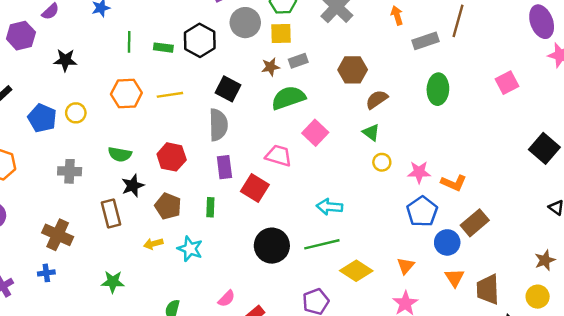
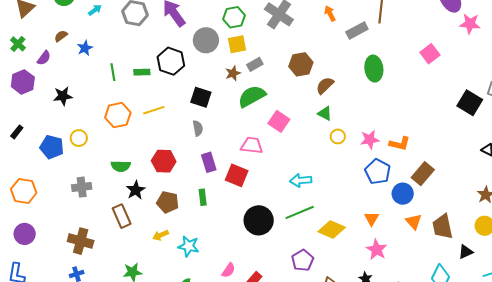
gray semicircle: (218, 125) -> (198, 128), size x0.6
cyan star: (190, 249) -> (189, 246), moved

